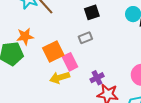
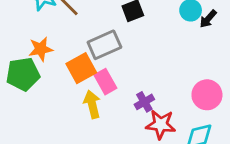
gray rectangle: (85, 38) -> (104, 45), moved, size x1.6
yellow arrow: (60, 78) -> (92, 104), turned 96

